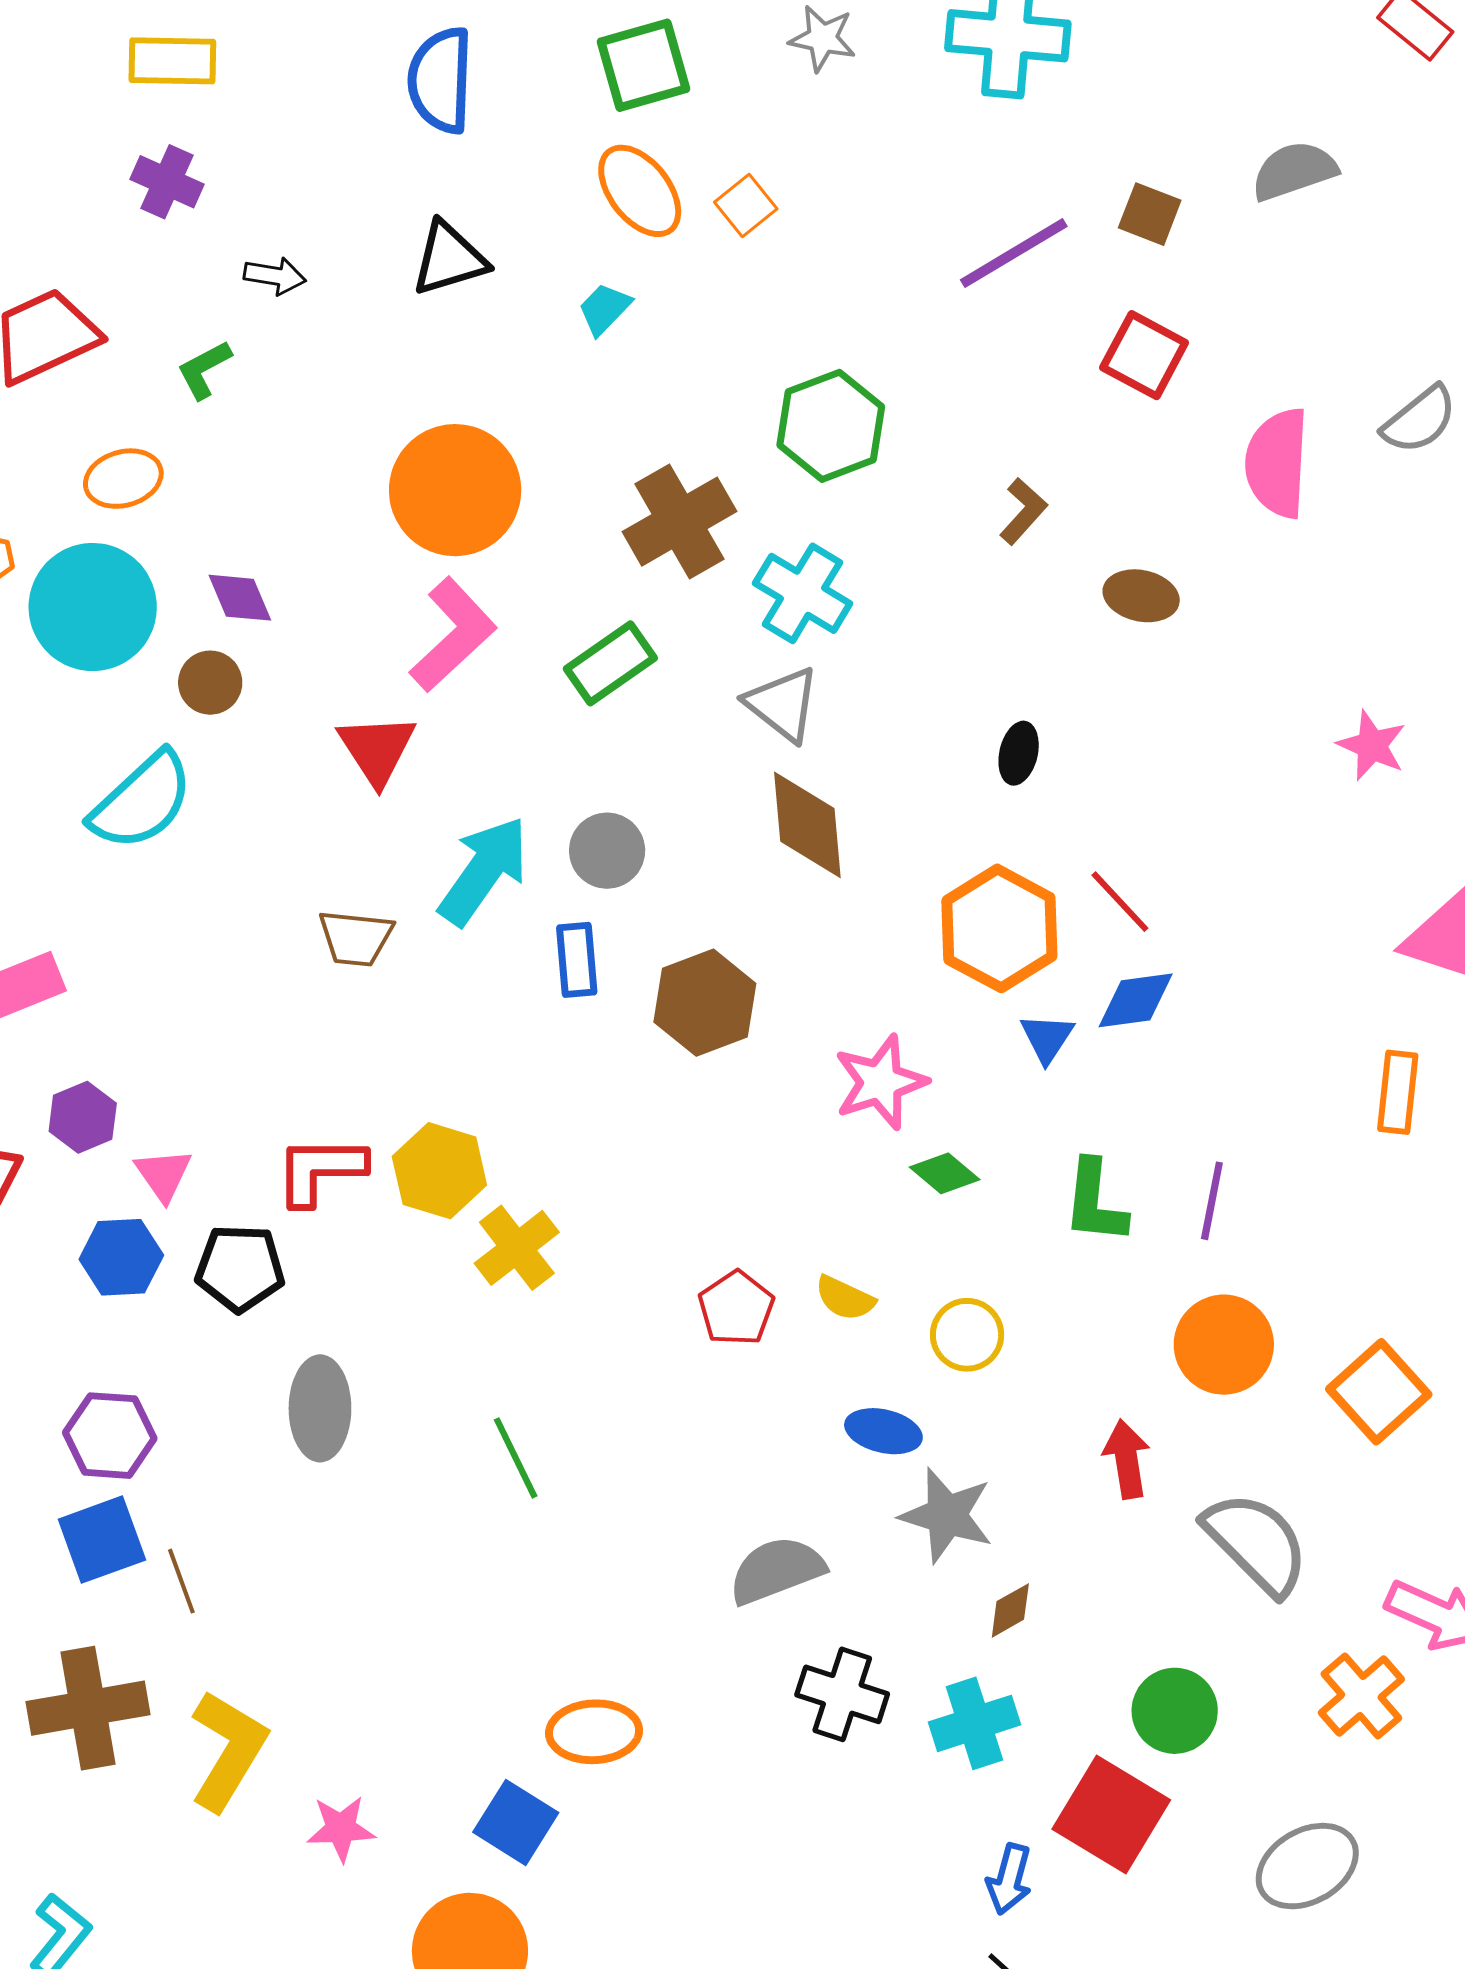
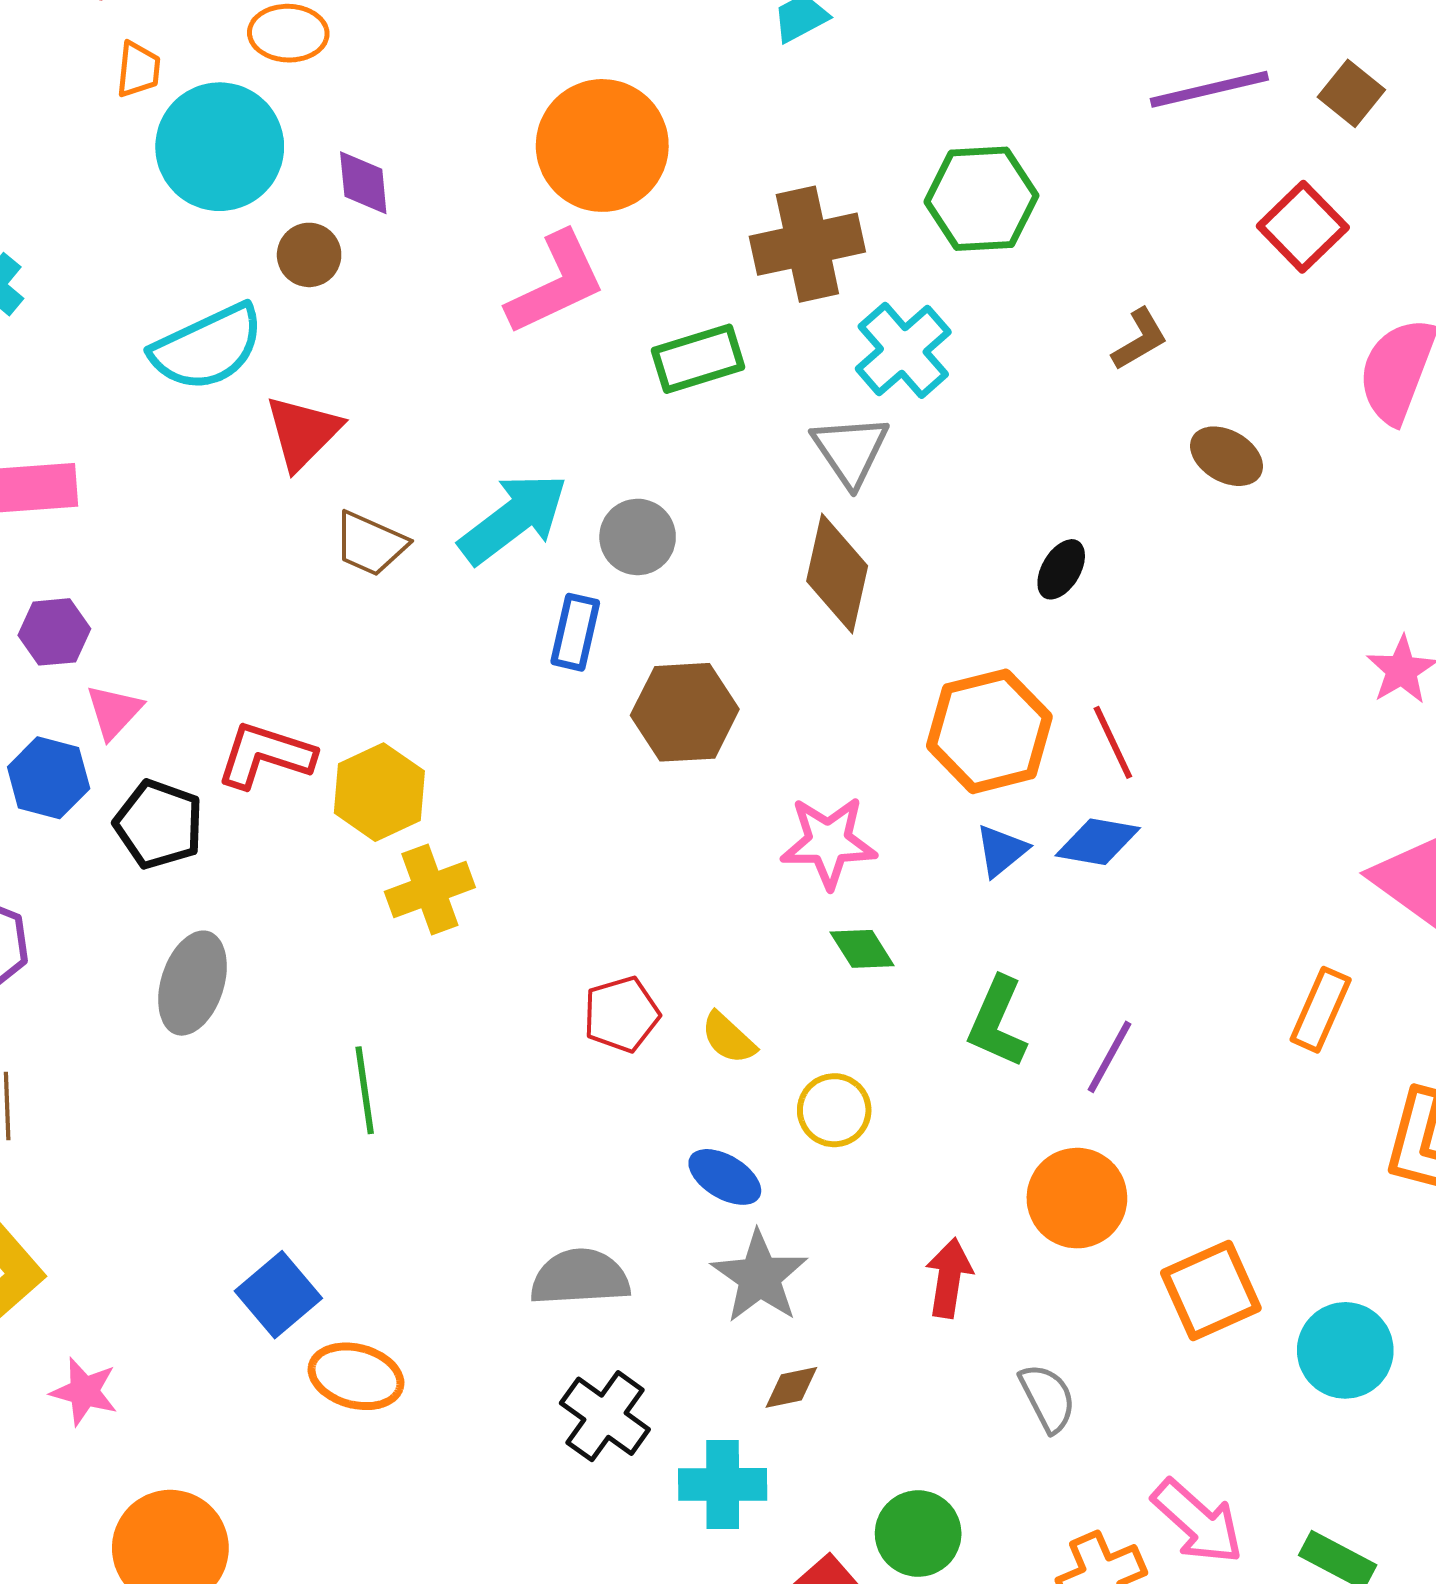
red triangle: (377, 749) -> (303, 432), moved
gray semicircle: (1256, 1543) -> (1048, 1398), size x0.6
blue square: (516, 1822) -> (278, 1295), moved

